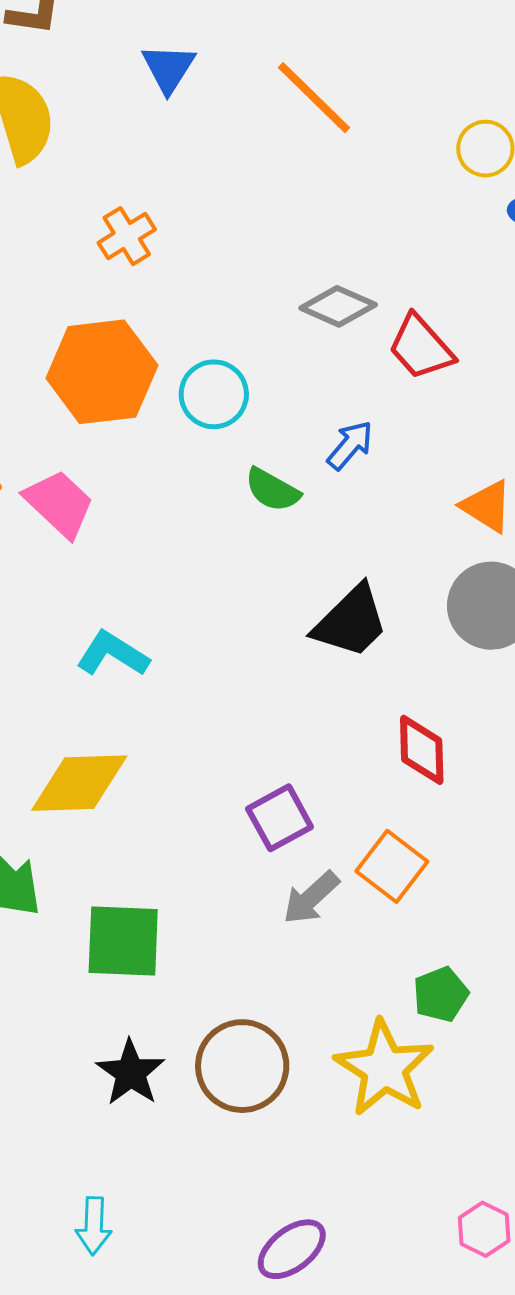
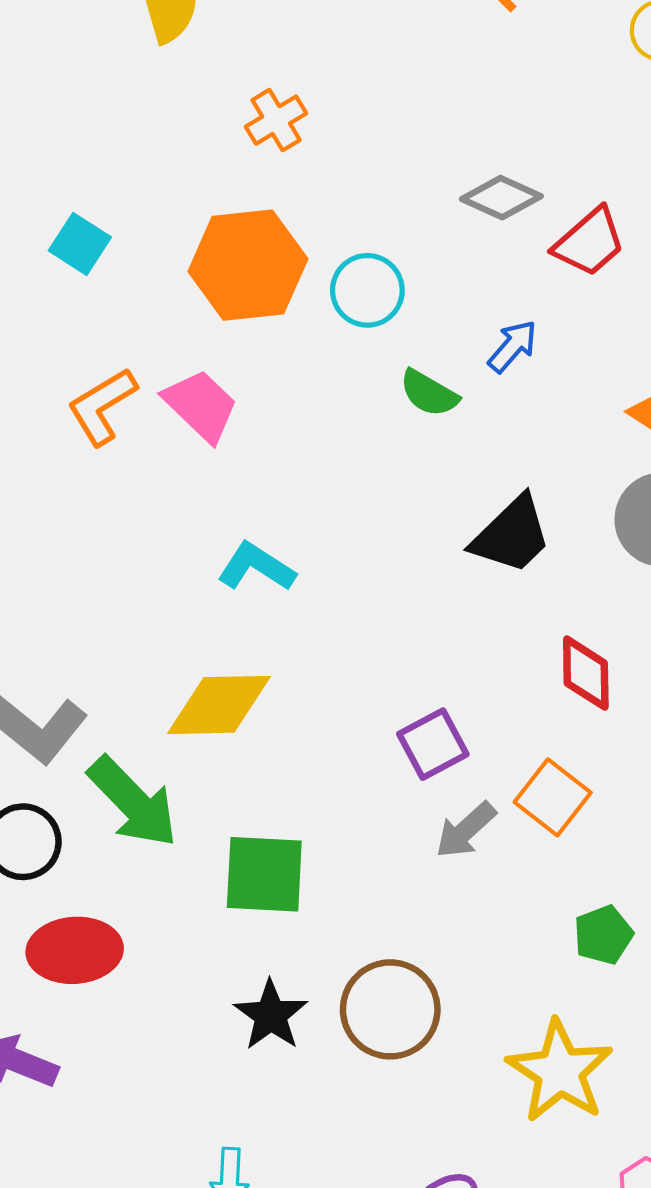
red trapezoid: (421, 347) -> (589, 242), turned -90
yellow star: (384, 1068) -> (560, 1071), moved

